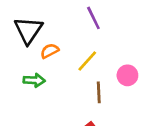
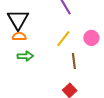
orange semicircle: (50, 51) -> (19, 36), moved, turned 32
pink circle: (127, 75) -> (91, 38), moved

